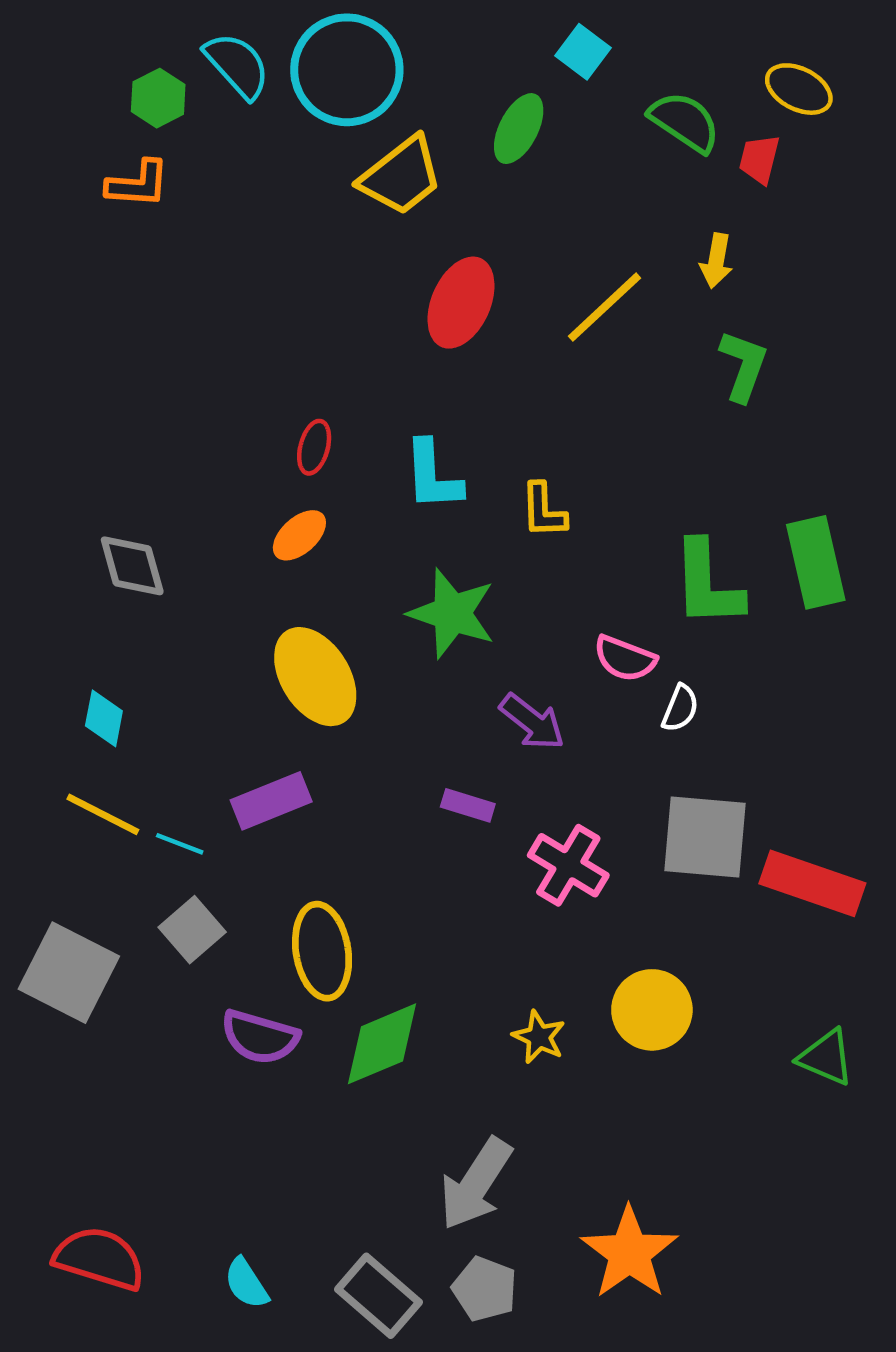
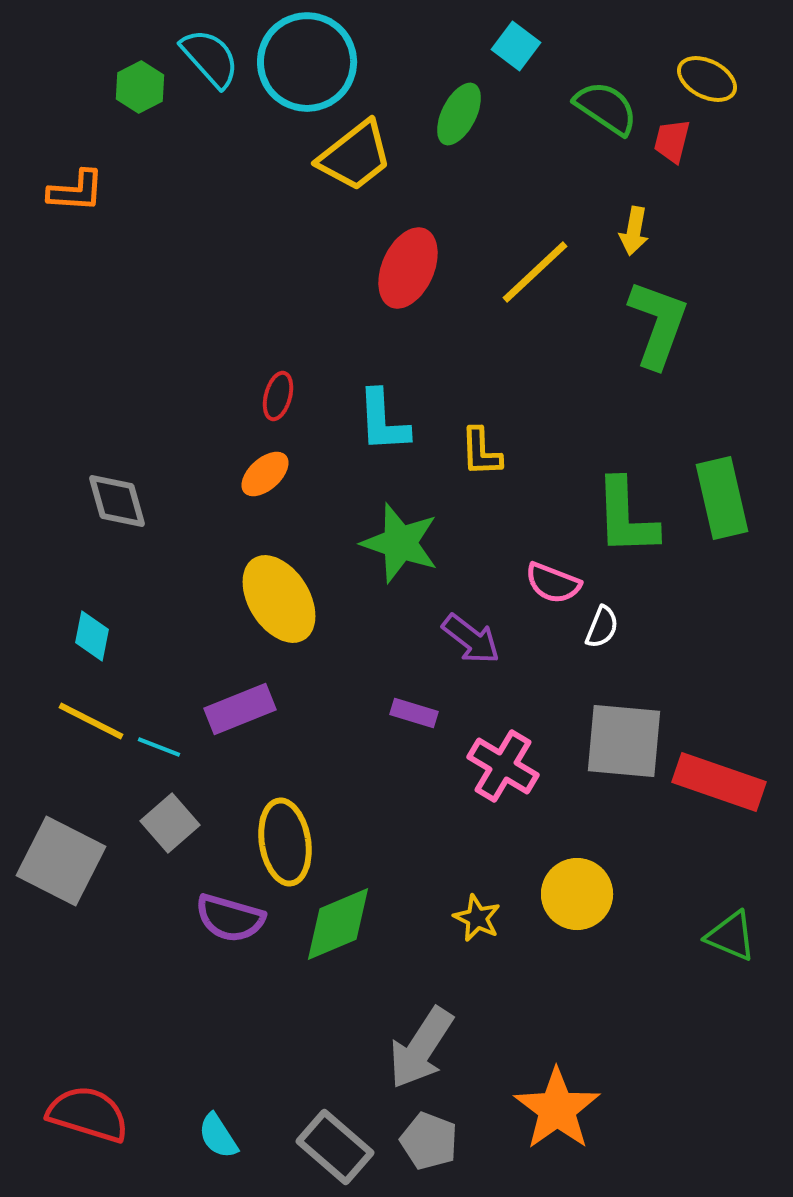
orange L-shape: (138, 184) -> (76, 191), moved
green L-shape: (743, 366) -> (658, 324), size x1.4

